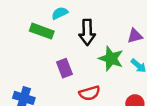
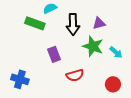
purple triangle: (135, 36) -> (99, 23), moved

